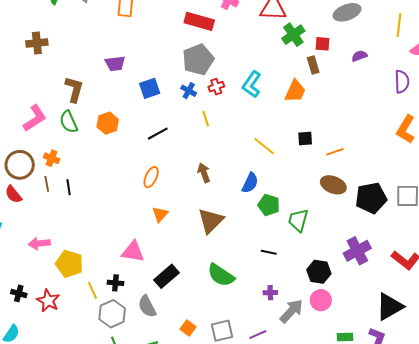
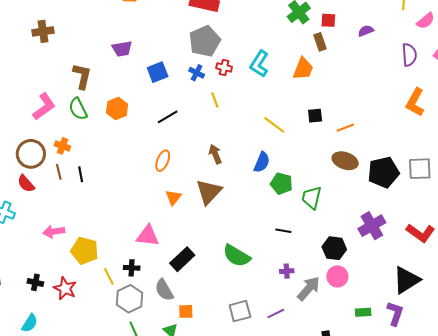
red cross: (216, 87) -> (224, 67), turned 35
brown triangle: (211, 221) -> (209, 192), moved
orange square: (188, 328) -> (186, 311), moved, turned -35

